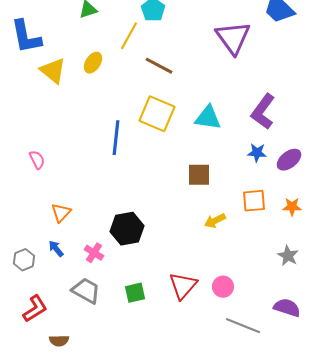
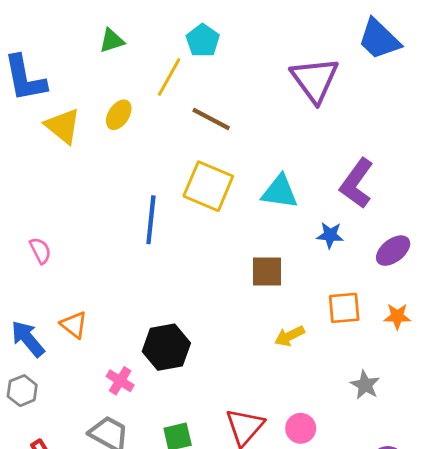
blue star: (257, 153) -> (330, 235), moved
orange triangle: (61, 213) -> (74, 325), turned -35
blue arrow: (56, 249) -> (28, 339), moved, size x1.6
gray star: (288, 256) -> (365, 385), moved

